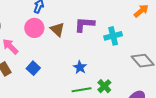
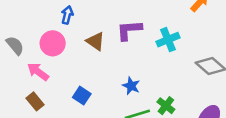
pink circle: (34, 28) -> (53, 43), moved
blue square: (33, 68) -> (82, 96), moved

